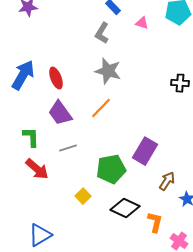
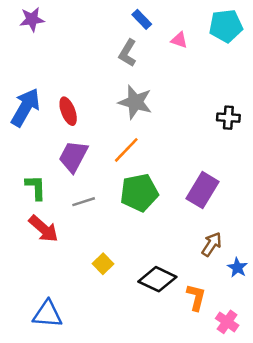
purple trapezoid: (60, 113) -> (73, 156), turned 64
purple rectangle: (145, 151) -> (203, 190), moved
green pentagon: (111, 169) -> (139, 193), moved
blue triangle: (40, 235) -> (47, 314), turned 35

